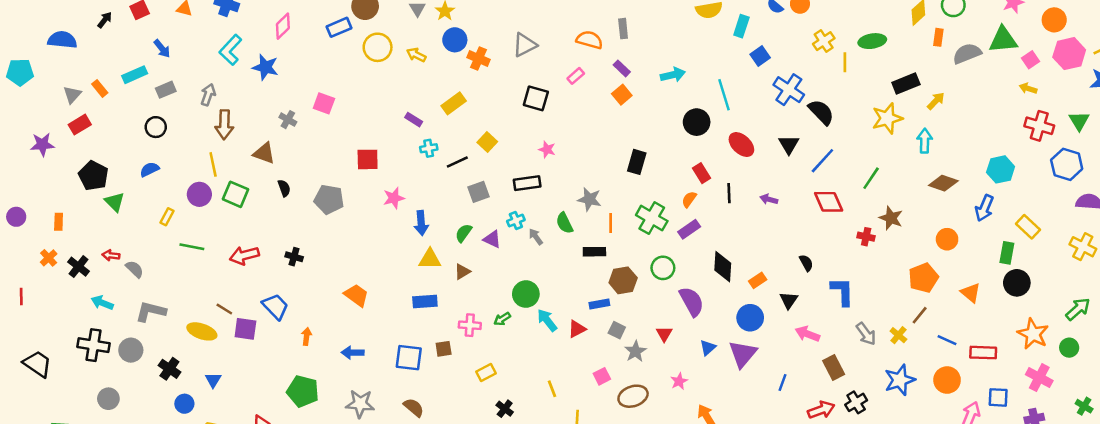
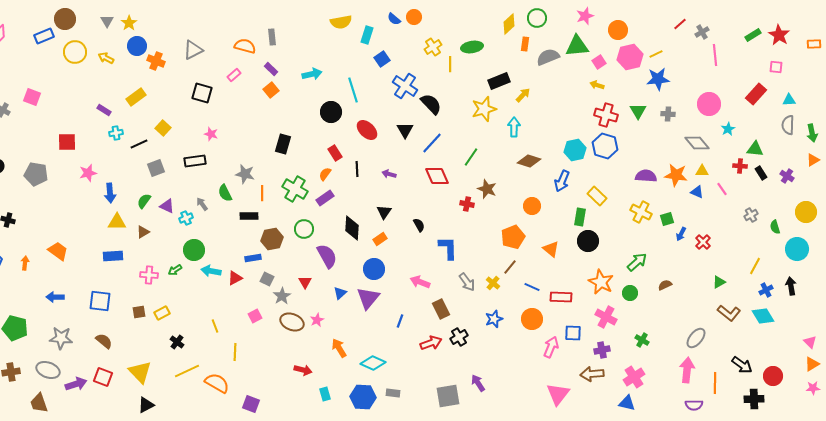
blue hexagon: (1067, 164) -> (605, 146), moved
cyan cross: (516, 221) -> (186, 218), moved
black triangle: (789, 300) -> (384, 212), moved
cyan arrow: (547, 320) -> (211, 271), turned -42
orange arrow: (307, 336) -> (25, 263), moved
brown square: (444, 349) -> (139, 312), moved
blue star: (900, 380) -> (494, 319), size x0.7
brown ellipse: (633, 396) -> (292, 322), moved, turned 40

